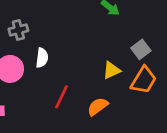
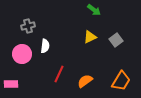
yellow triangle: (112, 70) -> (90, 37), moved
orange trapezoid: (144, 80) -> (121, 81), moved

